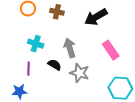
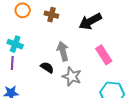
cyan cross: (36, 44) -> (15, 44), moved
purple line: (29, 69) -> (12, 63), moved

